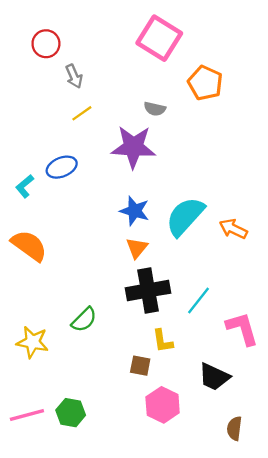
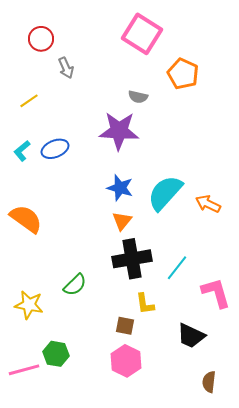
yellow line: (82, 113) -> (29, 101), moved
cyan L-shape: (25, 186) -> (22, 151), moved
pink hexagon: (163, 405) -> (126, 361), moved
green hexagon: (71, 413) -> (56, 354), moved

